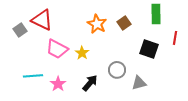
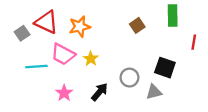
orange star: (97, 24) -> (80, 27), moved, turned 30
black square: (149, 49) -> (165, 68), moved
cyan line: (33, 76) -> (36, 66), moved

